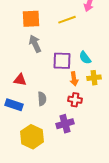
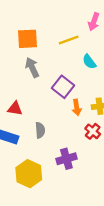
cyan semicircle: (85, 58) -> (89, 62), moved
purple square: (62, 61) -> (63, 87), turned 36
red cross: (75, 100) -> (93, 131), moved, turned 32

